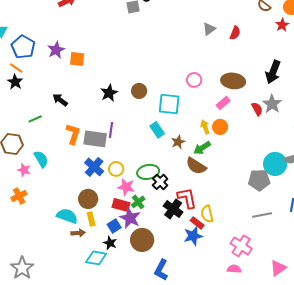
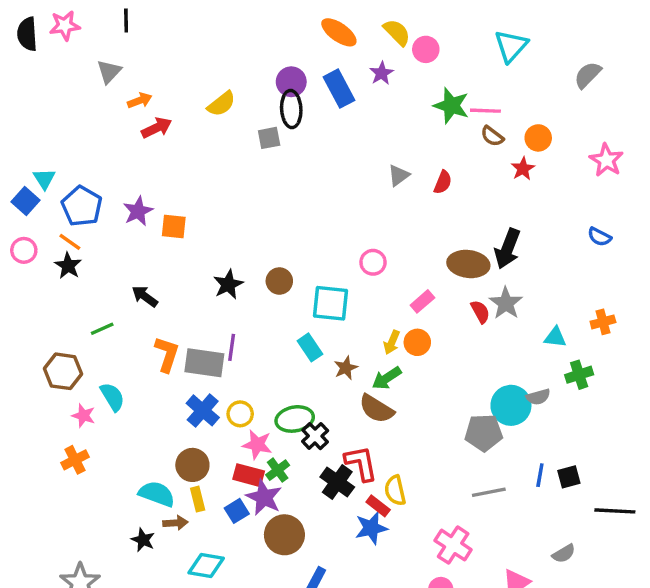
brown ellipse: (233, 81) -> (468, 264), moved
yellow arrow: (205, 127) -> (392, 342), turned -136
black star: (110, 243) -> (143, 540), moved

